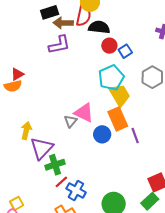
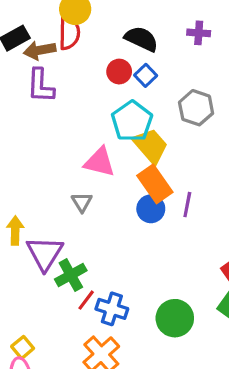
black semicircle: (99, 27) -> (141, 39), moved, turned 30
purple L-shape: (59, 45) -> (41, 86), turned 115
pink triangle: (84, 113) -> (100, 162), moved
blue circle: (102, 134) -> (151, 209), moved
purple line: (135, 136) -> (187, 205), turned 42

